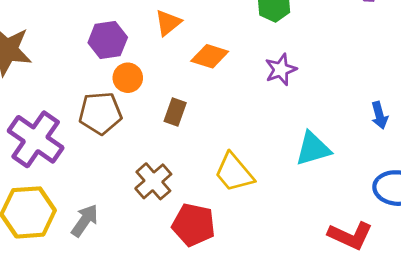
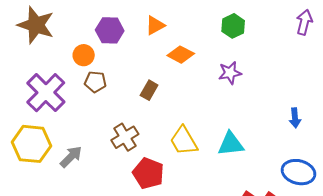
orange circle: (128, 78) -> (84, 55), moved
brown pentagon: (100, 113) -> (95, 82), size x0.7
cyan triangle: (313, 149) -> (231, 144), moved

